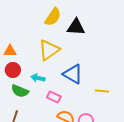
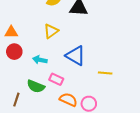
yellow triangle: (49, 50) -> (51, 31), size x0.7
green semicircle: (20, 91) -> (36, 86), moved

